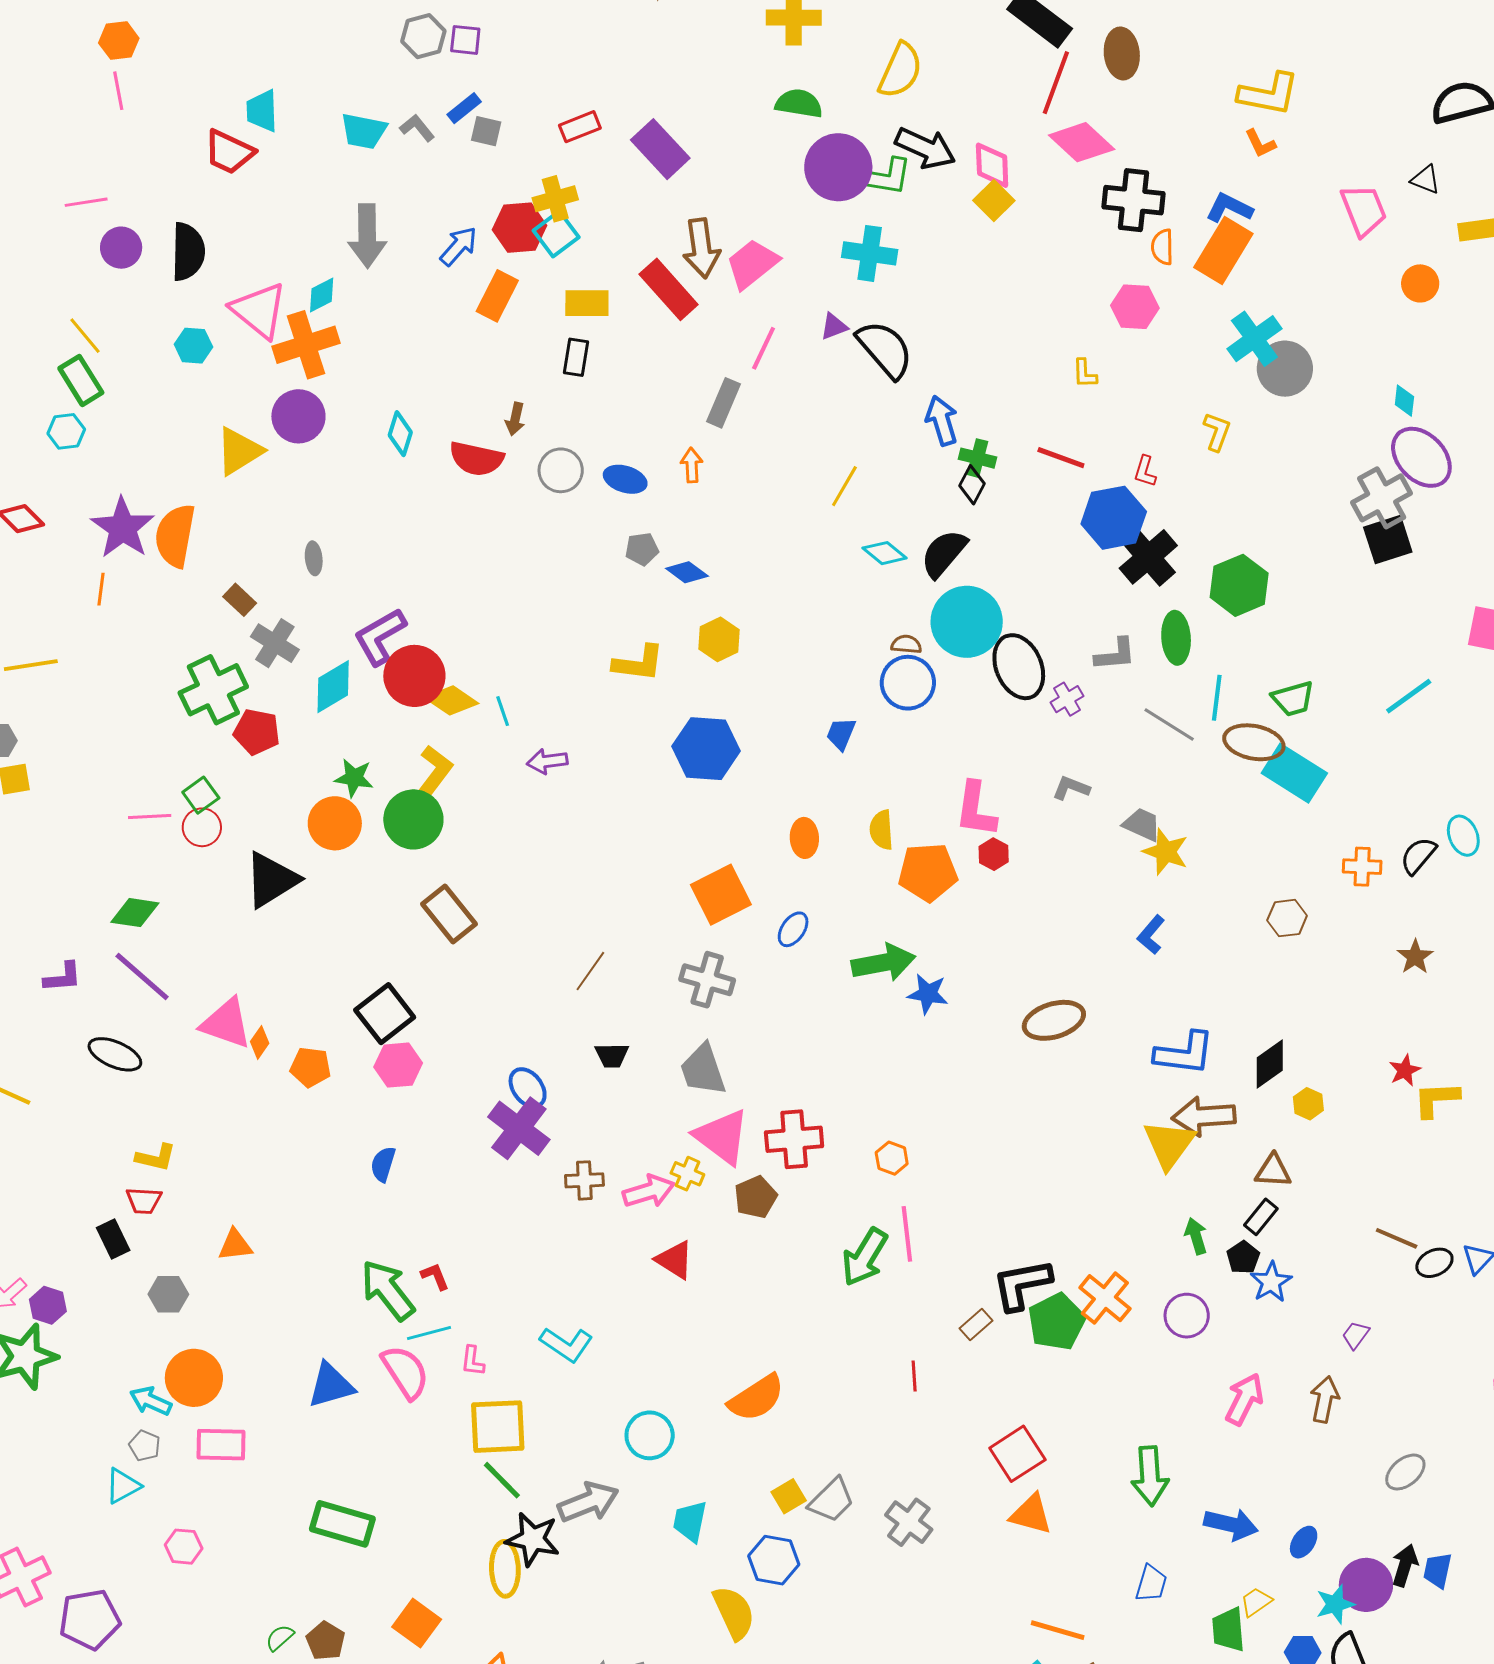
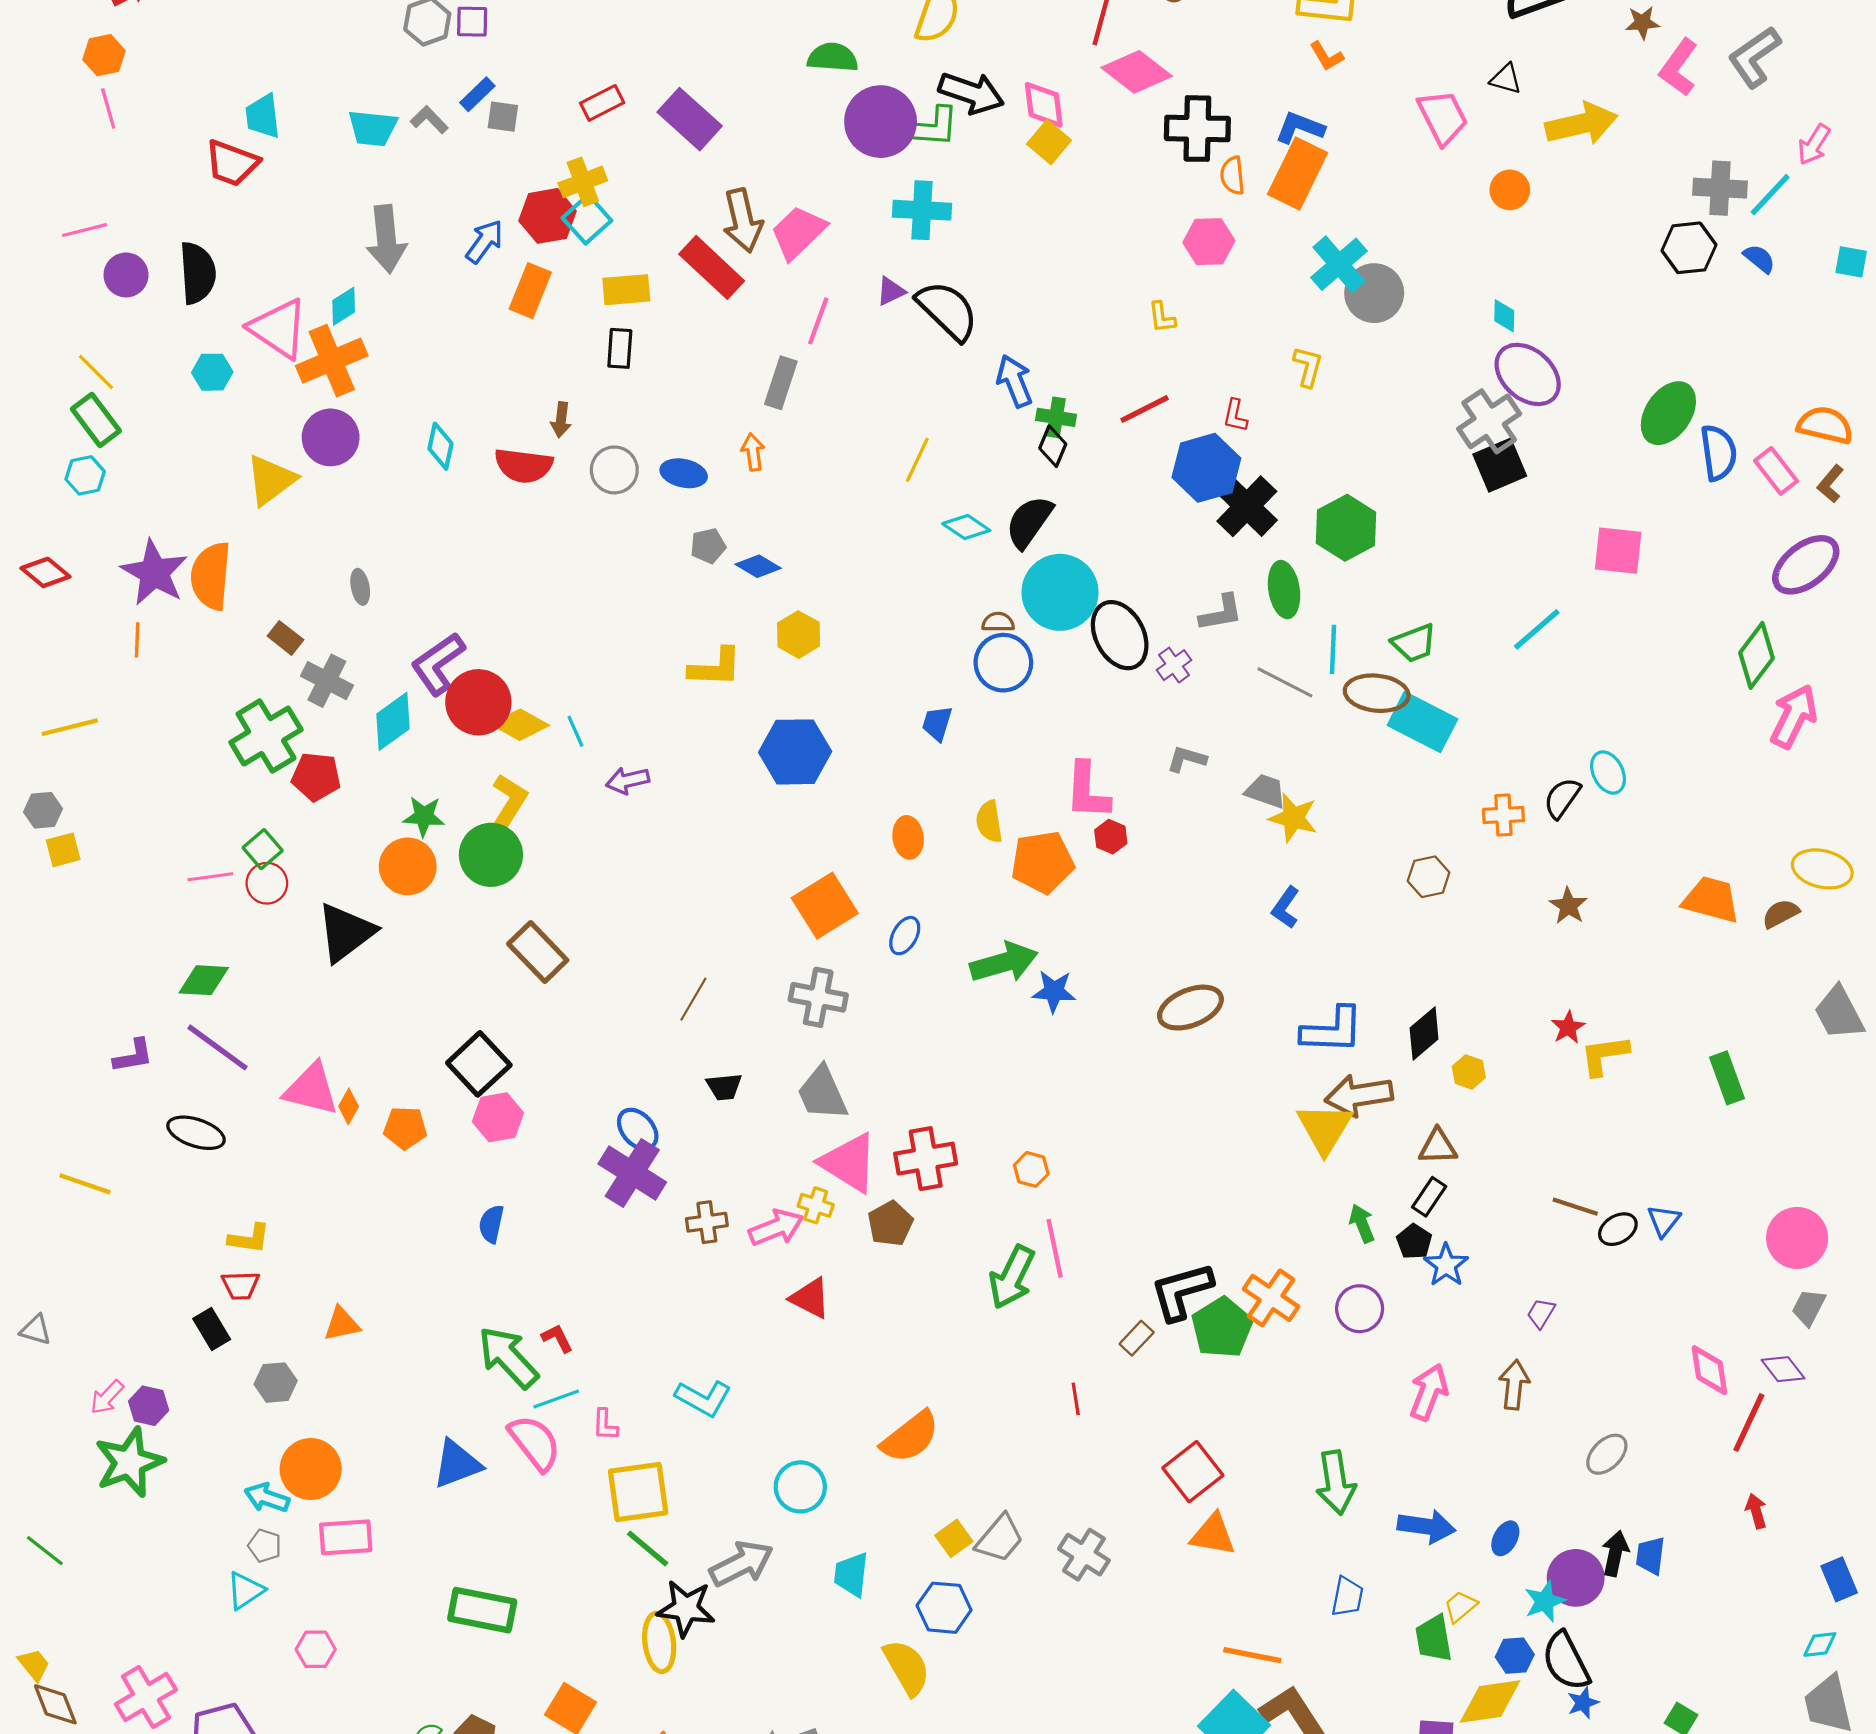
red line: (1061, 458) -> (1145, 409), turned -42

